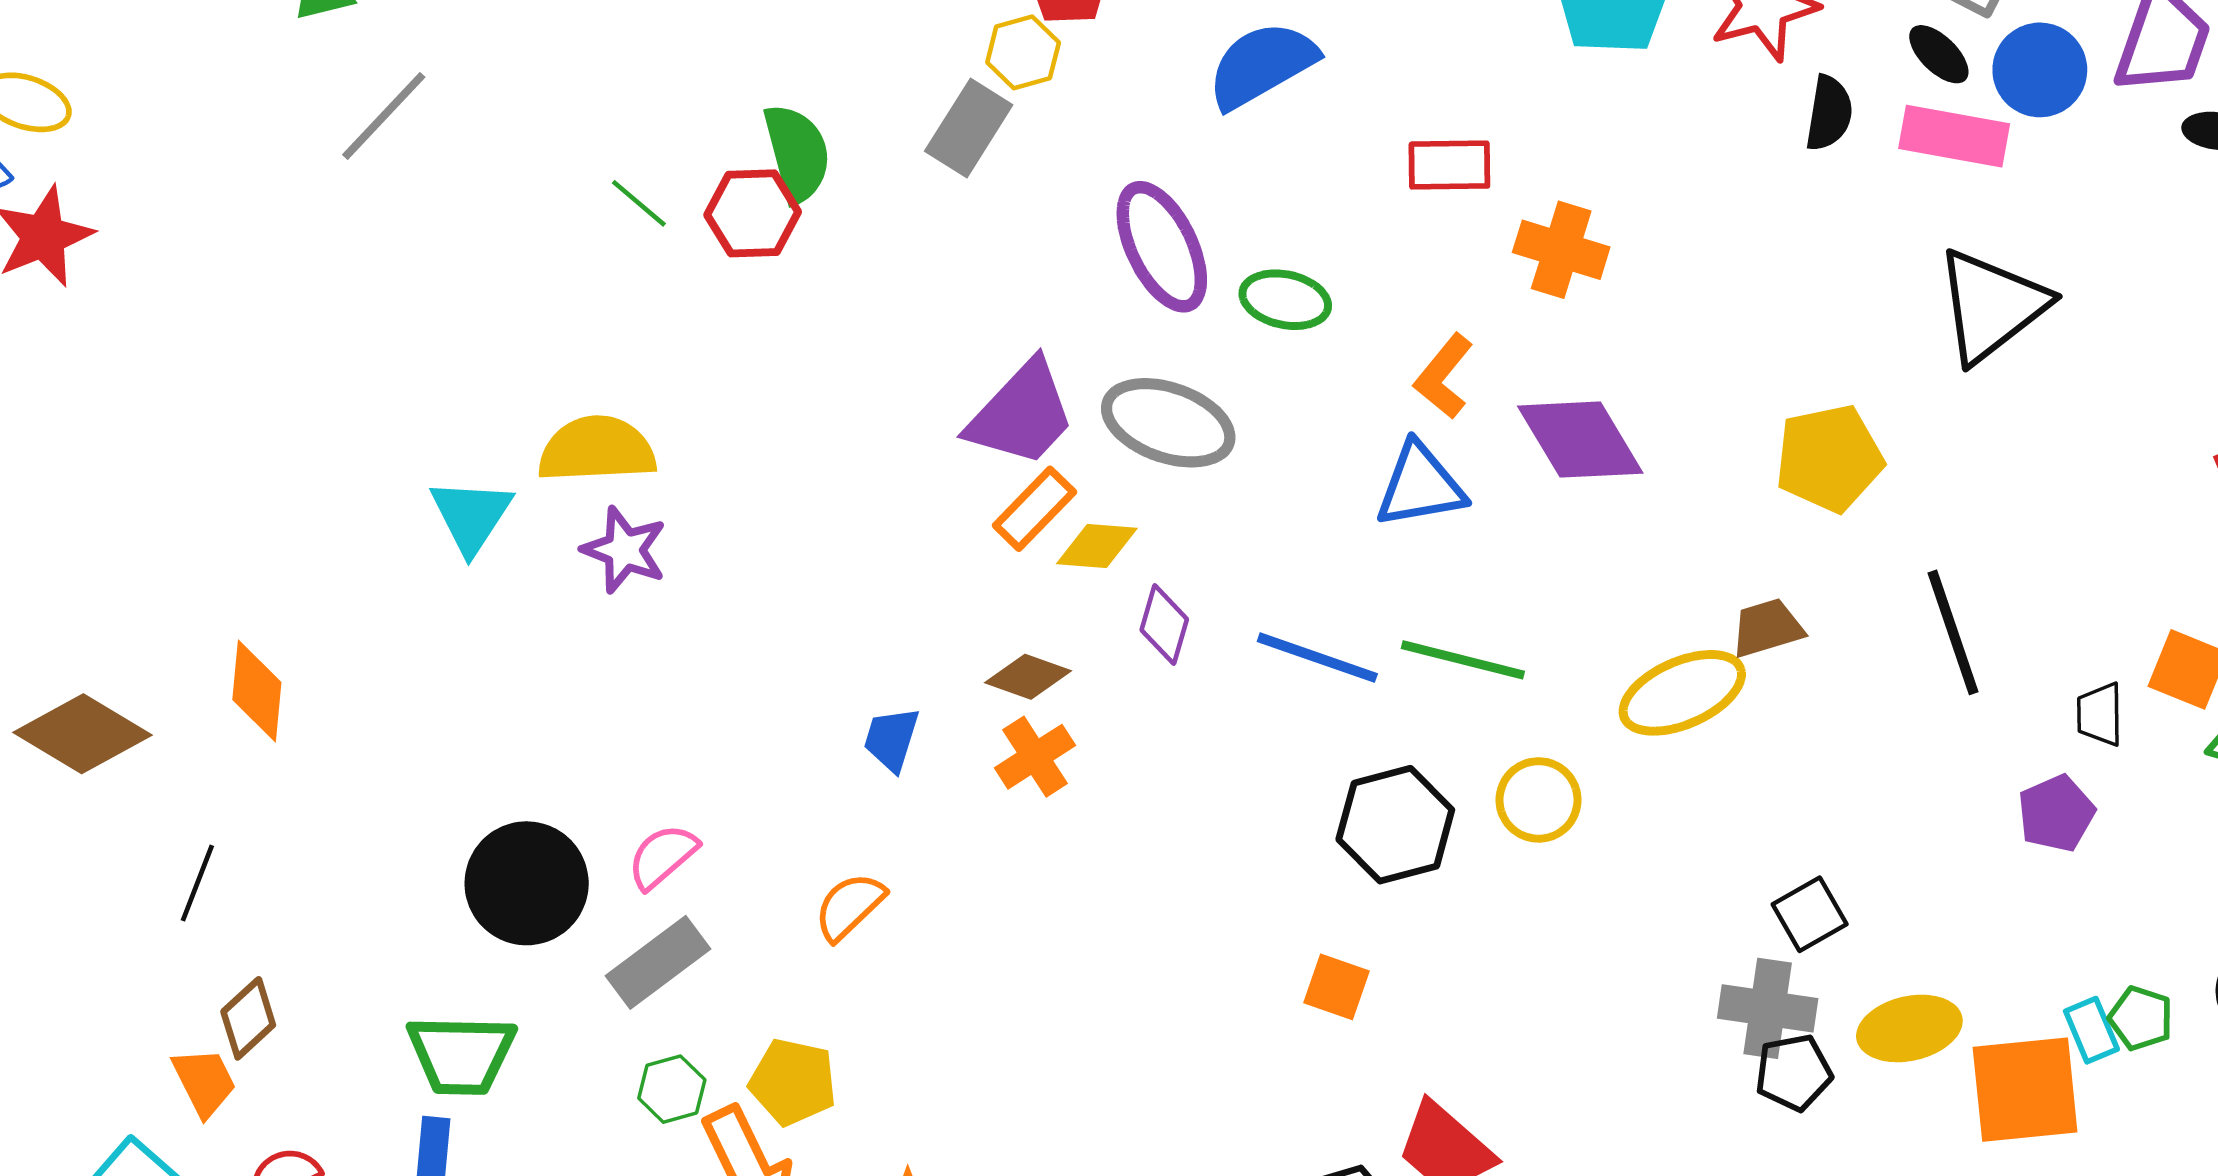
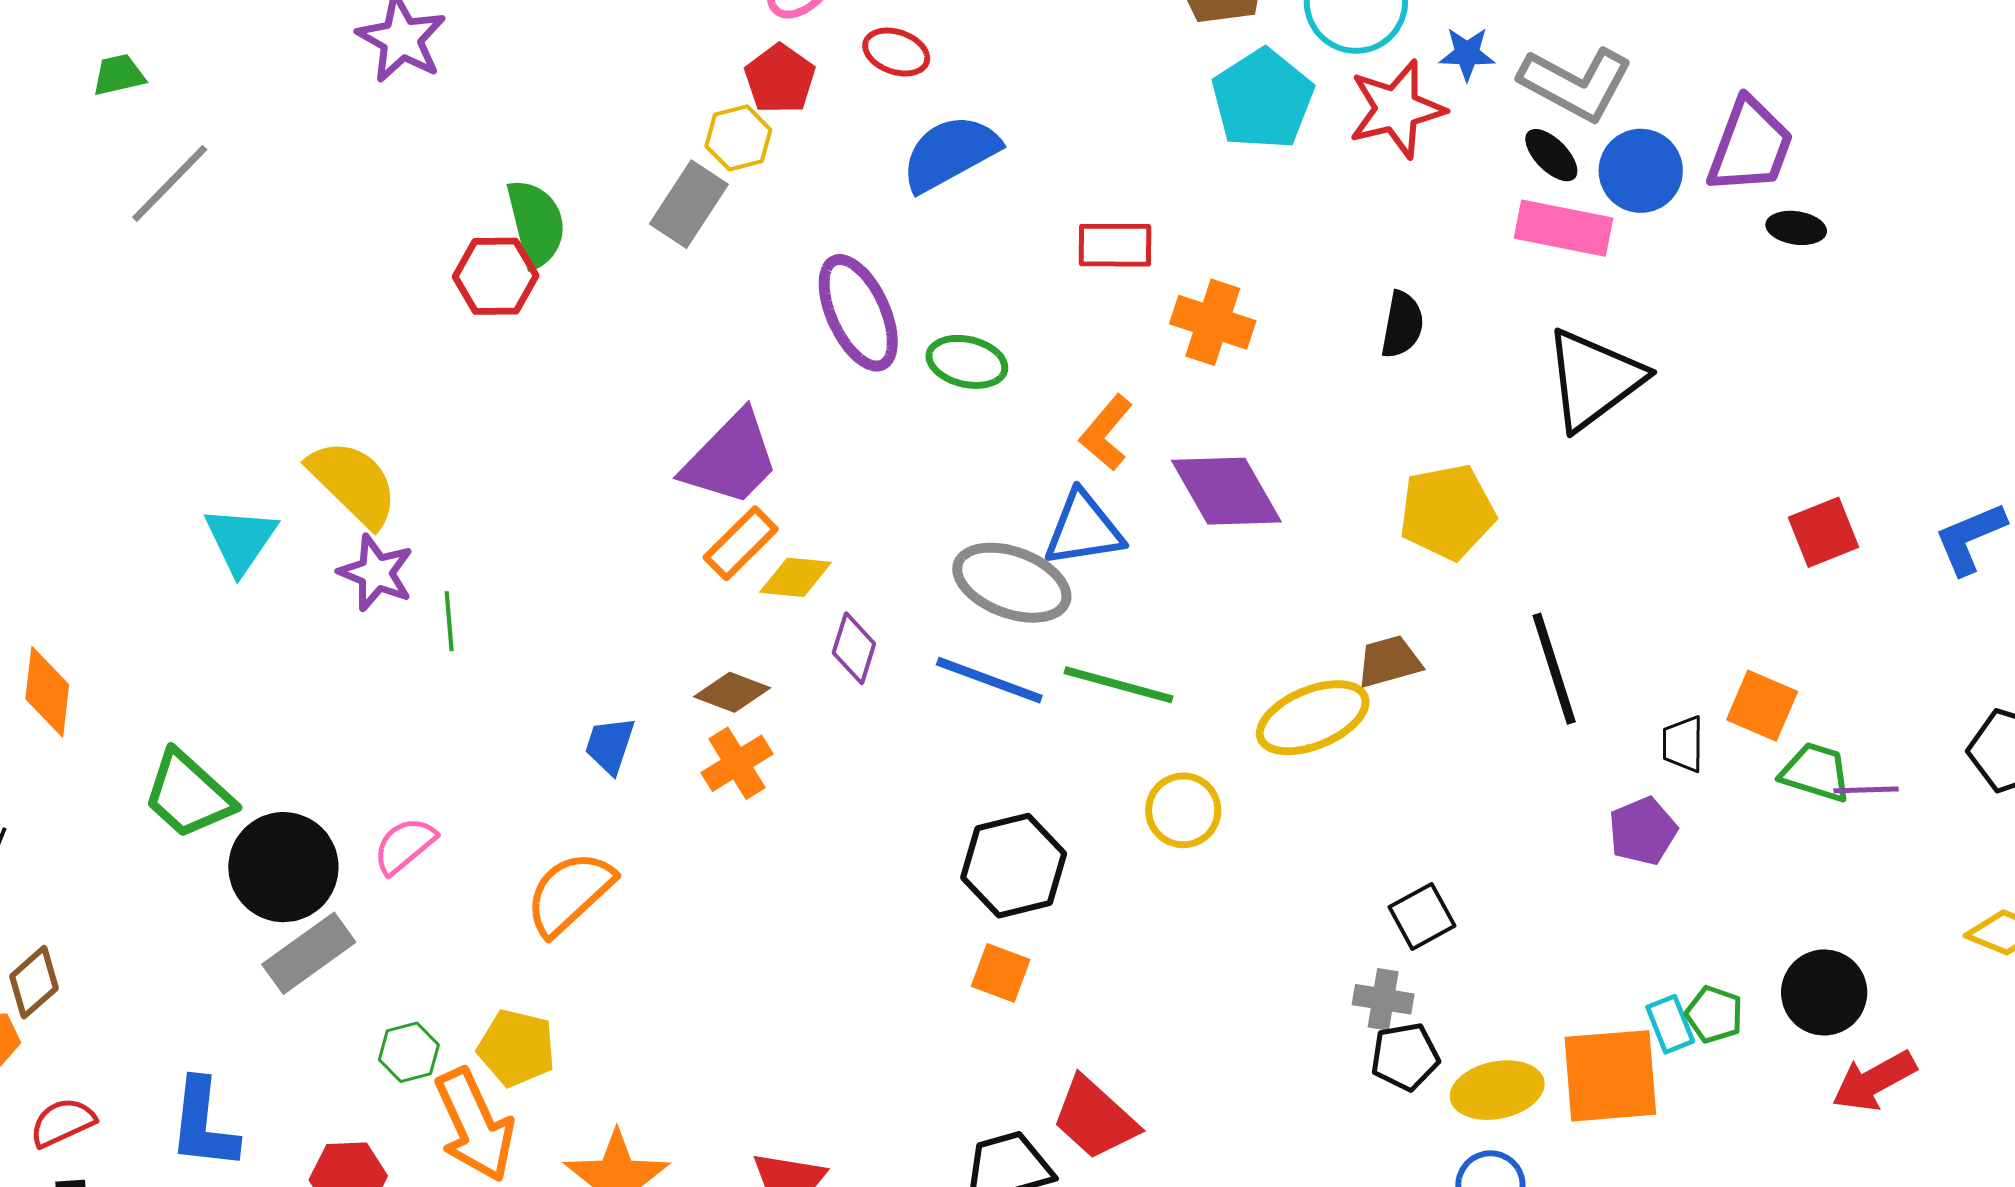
black semicircle: (1829, 113) -> (1402, 325), moved
green line: (639, 203) -> (449, 621), moved, turned 44
gray ellipse: (1168, 423) -> (1012, 583), moved
yellow semicircle: (597, 449) -> (353, 483), turned 46
black hexagon: (1395, 825) -> (1014, 866), moved
orange semicircle: (849, 906) -> (570, 893), size x1.4
gray rectangle: (658, 962) -> (309, 953), moved
gray cross: (1768, 1008) -> (1383, 999), size x0.7
yellow ellipse: (1909, 1028) -> (1497, 1090), moved
green trapezoid: (461, 1055) -> (188, 795), moved, turned 40

